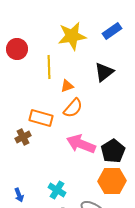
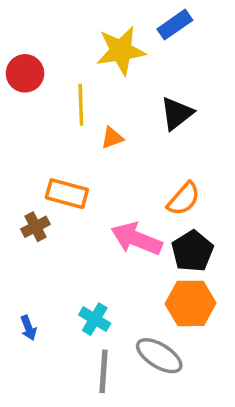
blue rectangle: (112, 31) -> (175, 25), moved
orange semicircle: (73, 108) -> (184, 199), moved

